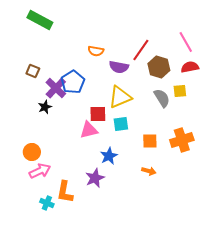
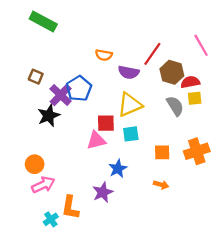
red semicircle: (190, 67) -> (190, 82), moved
black star: (45, 107) -> (49, 116), size x1.5
cyan cross: (47, 203) -> (51, 219), turned 32

